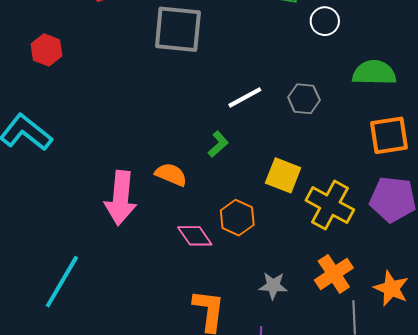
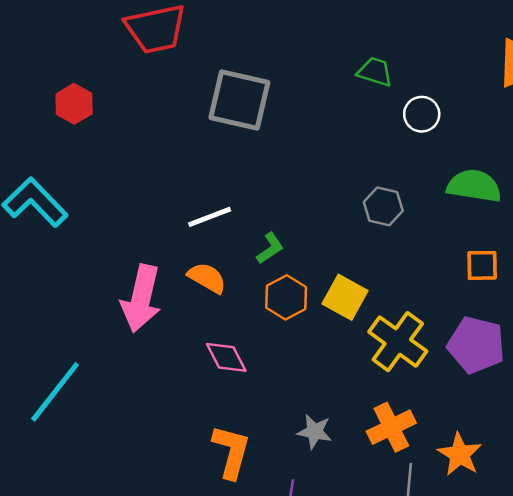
white line: (245, 97) -> (210, 217), moved
orange square: (389, 135) -> (482, 265), size x0.7
orange hexagon: (237, 218) -> (286, 297), moved

